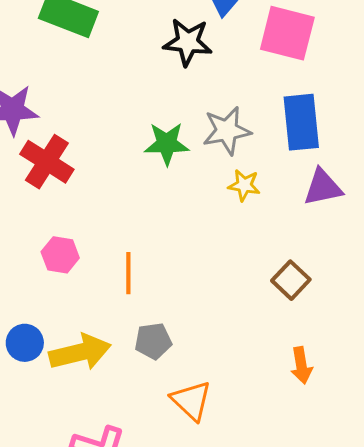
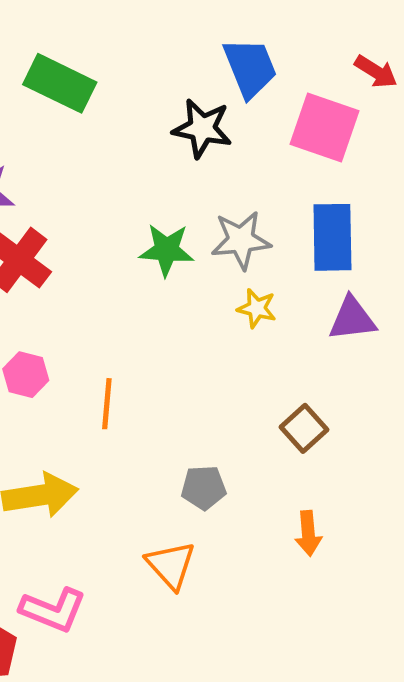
gray pentagon: (153, 341) -> (204, 488), moved

